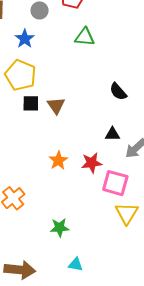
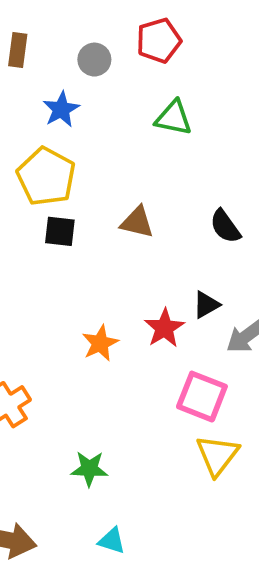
brown triangle: (56, 105) -> (137, 222), moved, turned -48
black triangle: (112, 134) -> (206, 305), turned -35
red star: (92, 163) -> (164, 328), moved, turned -30

